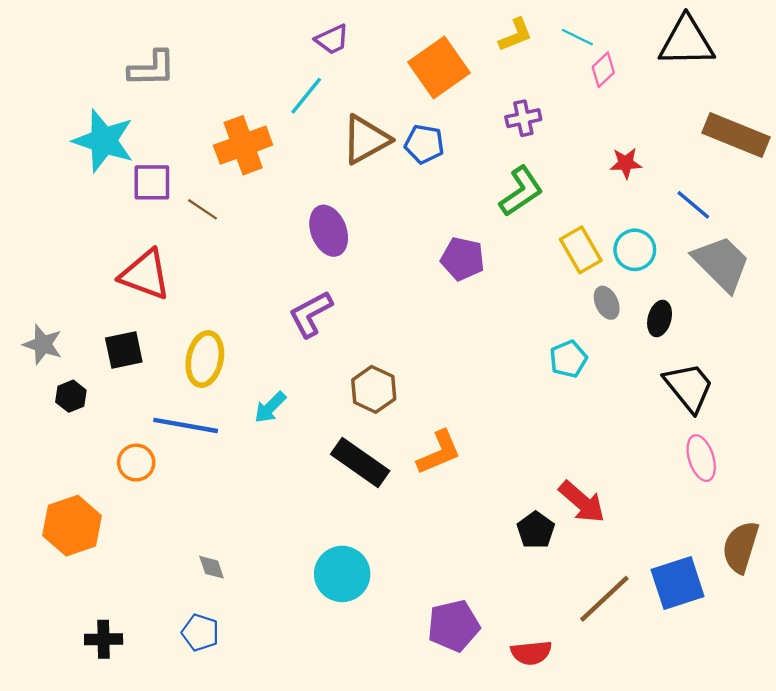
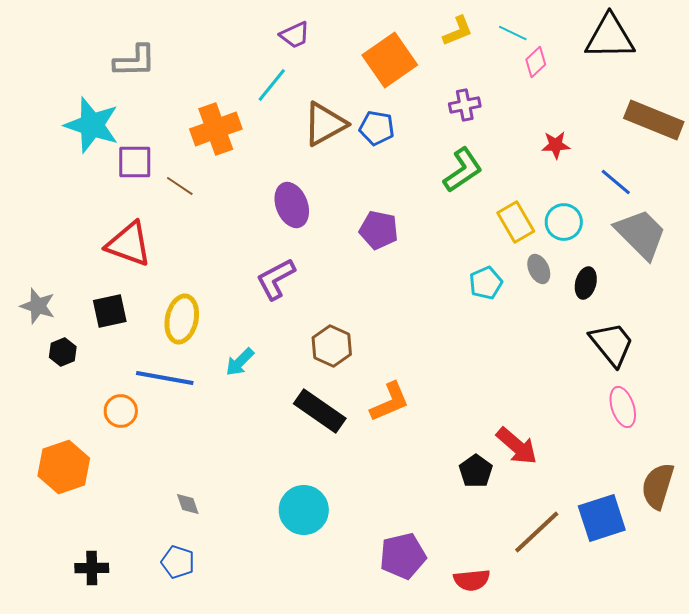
purple pentagon: (463, 259) -> (379, 230), moved
cyan pentagon: (568, 359) -> (486, 283), moved

